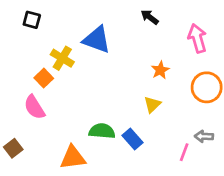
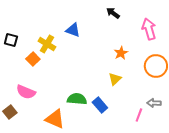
black square: (32, 20) -> (11, 40), moved
blue triangle: (97, 40) -> (73, 30), size x0.7
pink semicircle: (34, 107) -> (26, 92), moved, turned -36
orange triangle: (73, 158) -> (55, 119), turned 30

